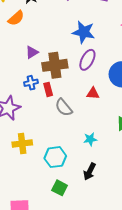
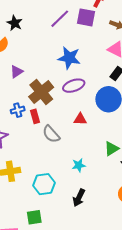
purple triangle: (32, 52) -> (16, 72), moved
purple ellipse: (87, 60) -> (74, 86), turned 45
brown cross: (55, 65) -> (41, 92), turned -30
green square: (60, 188) -> (34, 217), moved, turned -35

